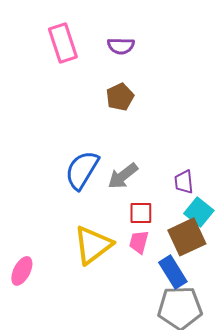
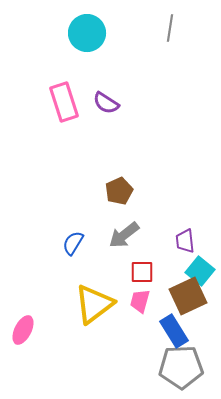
purple semicircle: (121, 46) -> (106, 103), moved, turned 32
brown pentagon: (120, 97) -> (119, 191), moved
blue semicircle: (82, 170) -> (73, 243), moved, size x0.6

